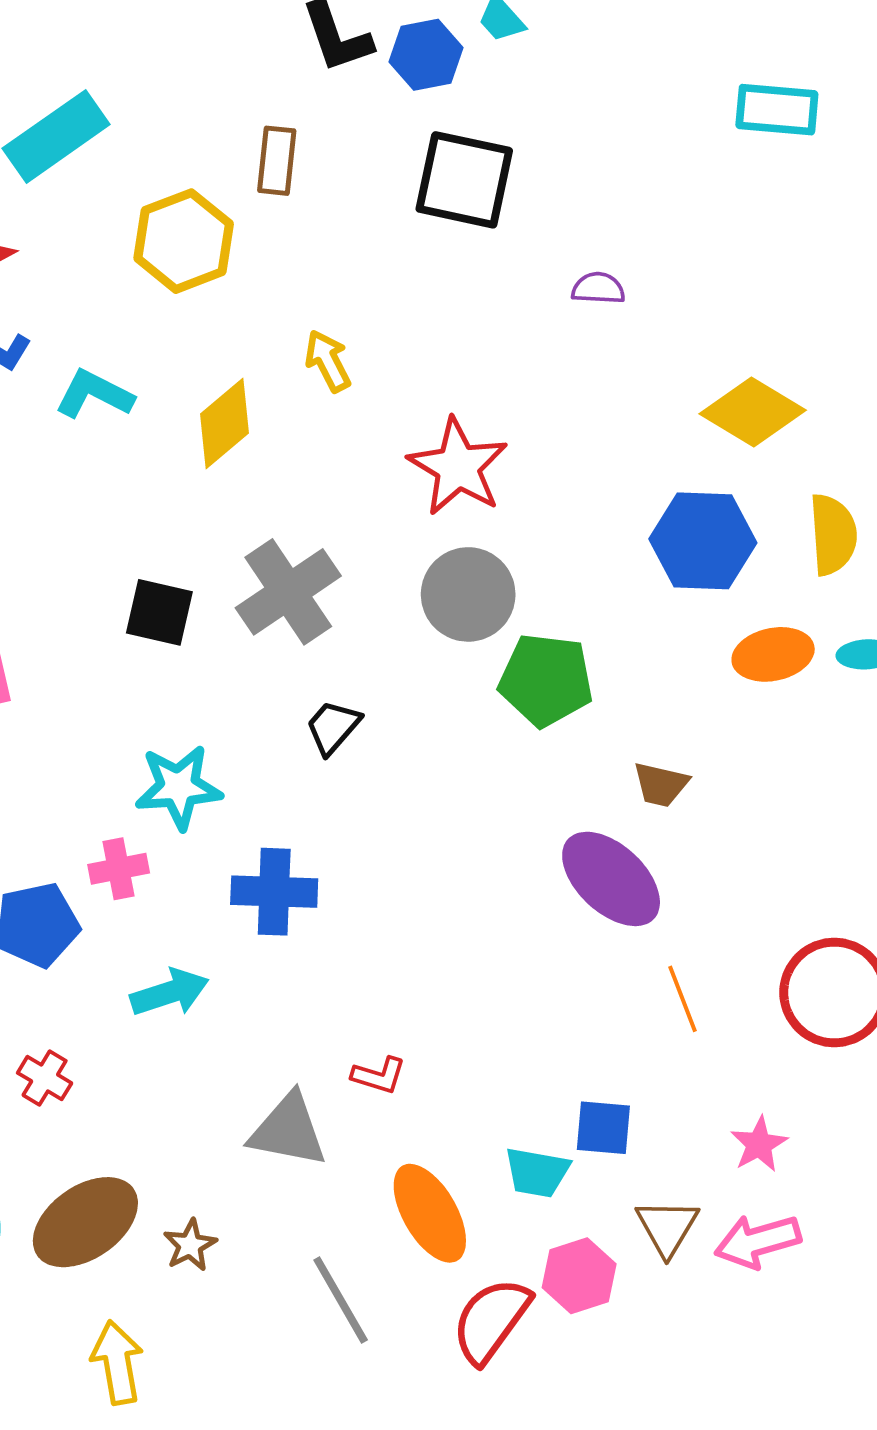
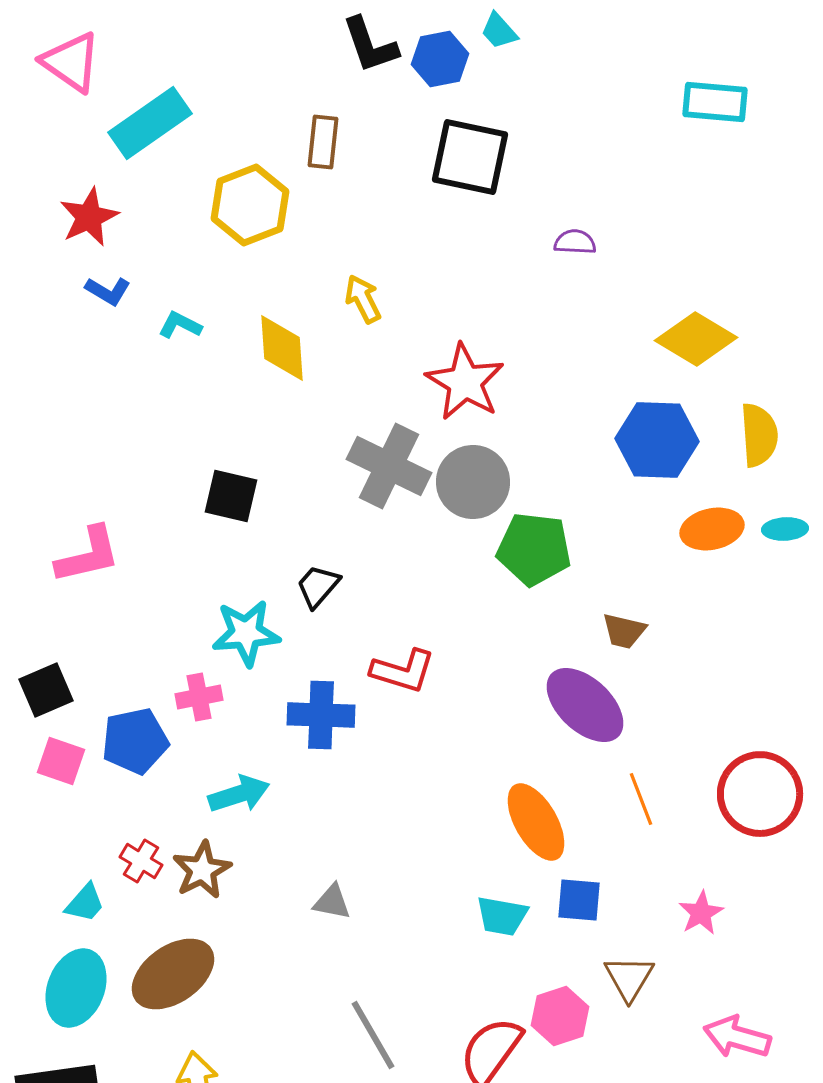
cyan L-shape: (94, 394) -> (180, 325), size x0.7
yellow diamond: (224, 423) -> (282, 348), turned -54
gray cross: (288, 592) -> (389, 466), moved, turned -30
black trapezoid: (333, 727) -> (318, 586), moved
red L-shape: (379, 1075) -> (403, 671), moved, size x1.5
gray triangle: (288, 1130) -> (332, 902), size x0.6
cyan trapezoid: (537, 1172) -> (502, 916), moved
orange ellipse: (430, 1213) -> (536, 822), moved
pink arrow: (758, 1241) -> (737, 1037), moved, turned 32
brown star: (190, 1245) -> (202, 870), moved, size x1.4

